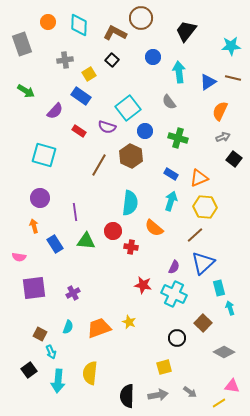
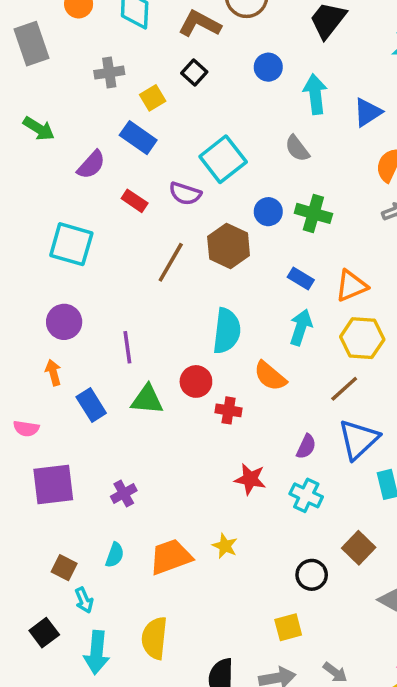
blue circle: (145, 131) -> (268, 212), moved
cyan cross: (174, 294) -> (306, 495), size x0.7

